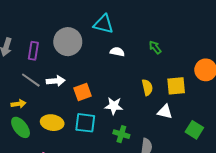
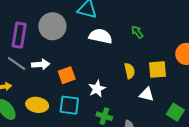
purple rectangle: (33, 51) -> (19, 35), size x1.4
white semicircle: (117, 52) -> (100, 36), size x1.6
white star: (114, 106) -> (97, 89), turned -30

